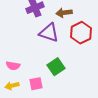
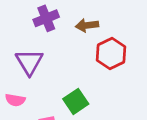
purple triangle: (49, 33) -> (29, 62), moved, turned 40

